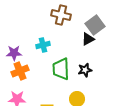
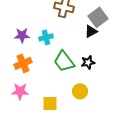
purple star: (14, 53) -> (22, 35), moved
green trapezoid: (61, 69) -> (64, 61), turned -35

